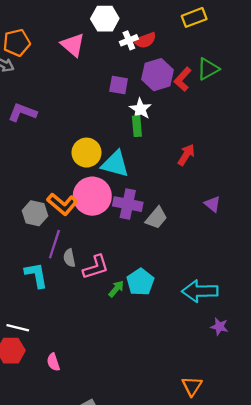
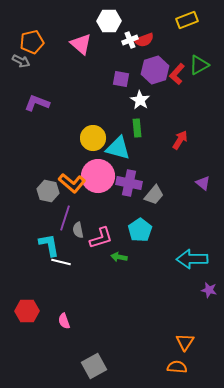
green rectangle: (137, 126) -> (137, 128), moved
cyan pentagon: (140, 282) -> (140, 230), moved
green arrow: (116, 289) -> (119, 257), turned -119
white line: (18, 328) -> (61, 262), moved

